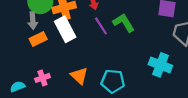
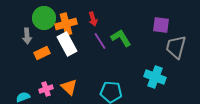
gray arrow: (33, 21) -> (27, 36), moved
orange triangle: (79, 76) -> (69, 87), moved

